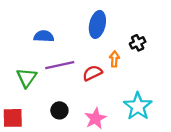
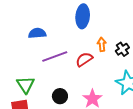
black cross: (138, 43) -> (122, 49), moved
green triangle: (27, 78) -> (26, 85), moved

